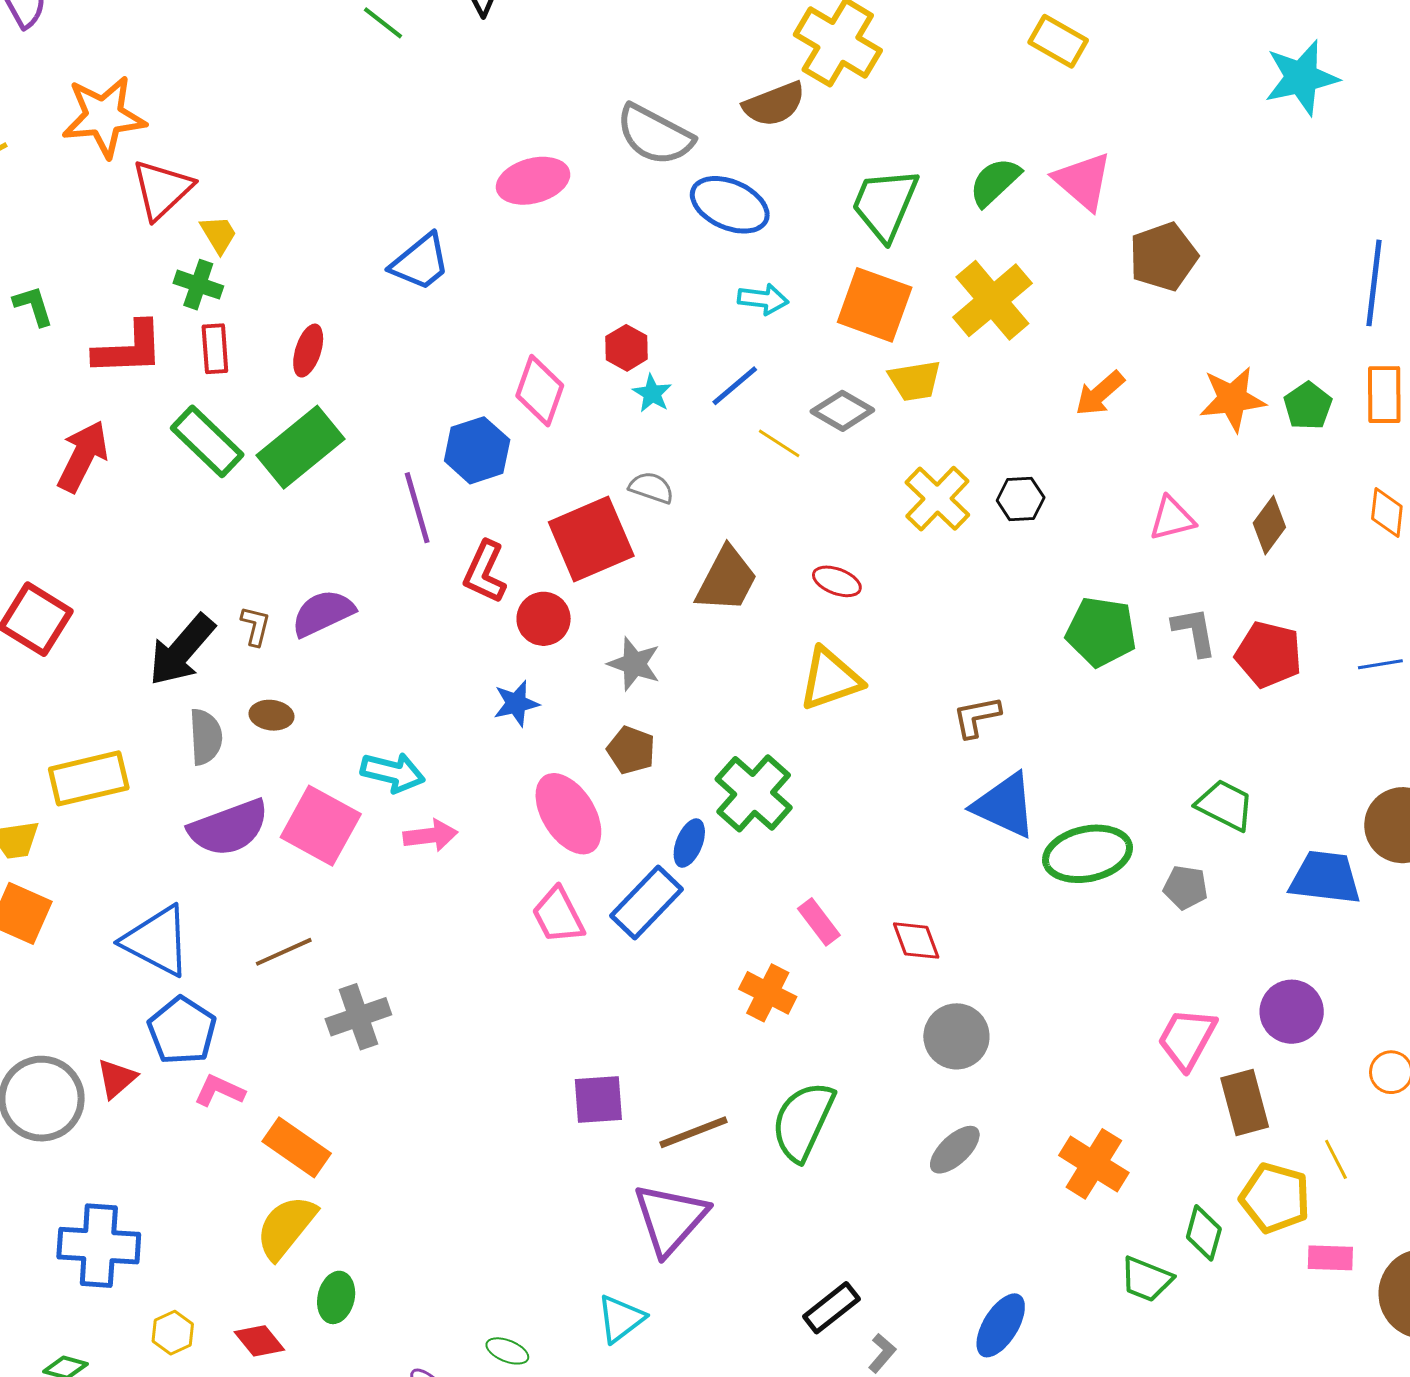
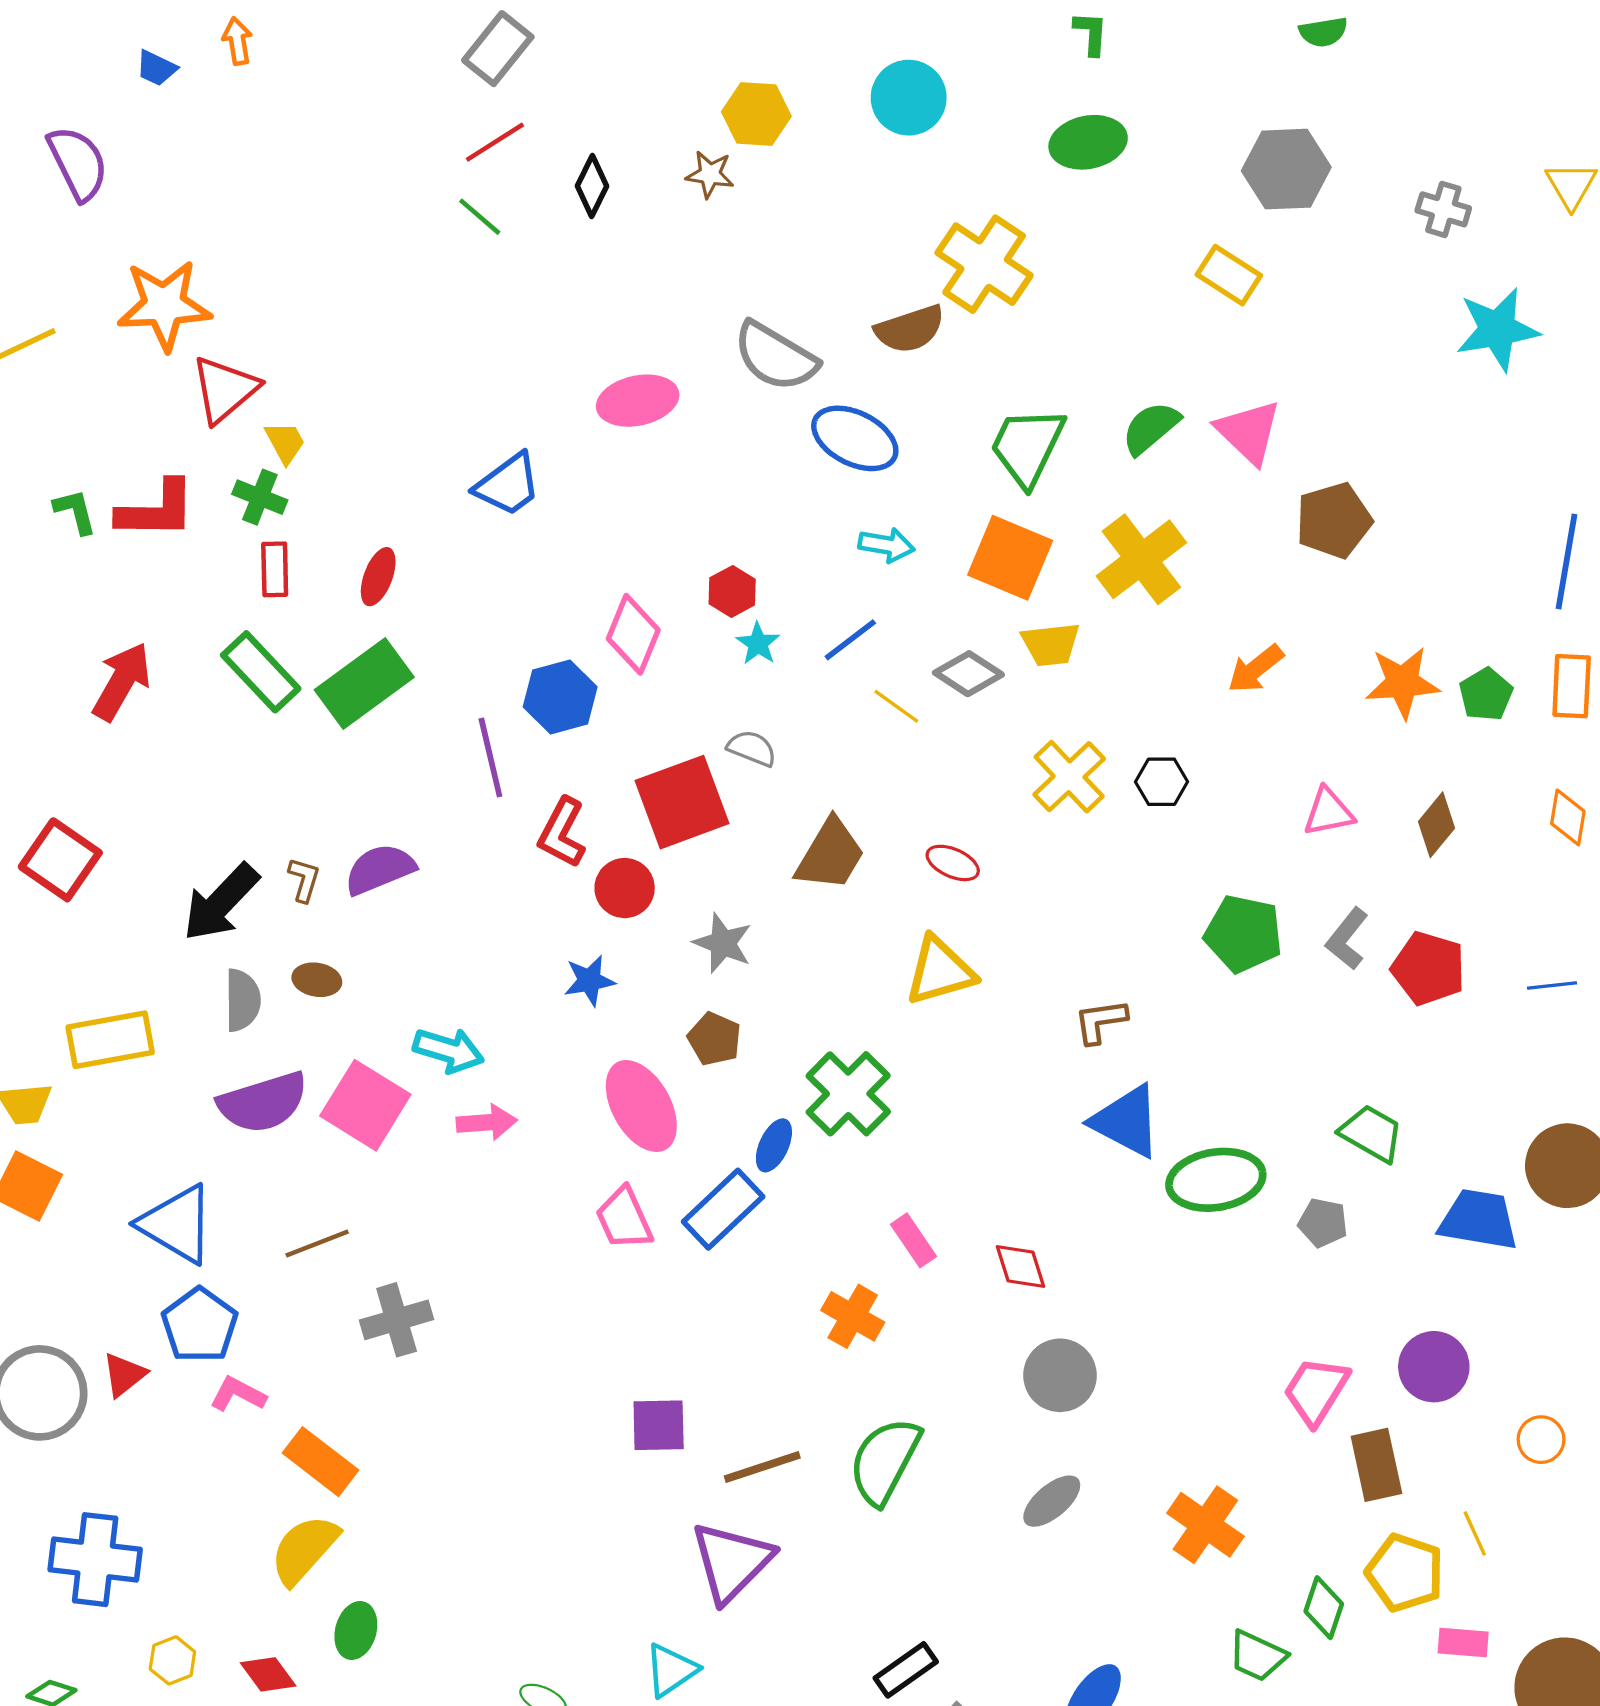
red L-shape: (129, 349) -> (156, 510), moved
gray L-shape: (1194, 632) -> (1347, 939), turned -134

